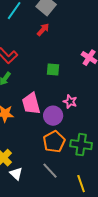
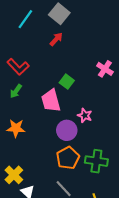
green square: (53, 70) -> (67, 82), turned 32
pink trapezoid: (31, 104) -> (51, 101), moved

